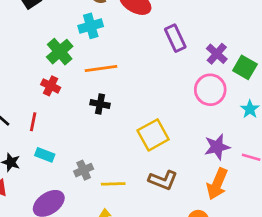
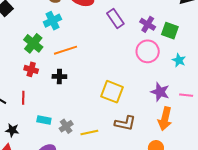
black cross: (100, 104) -> (59, 76), moved
yellow square: (153, 135) -> (112, 92), turned -30
purple star: (217, 147) -> (160, 92), turned -30
cyan rectangle: (45, 155) -> (44, 120), moved

